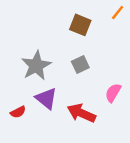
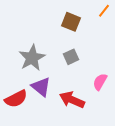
red semicircle: (18, 112) -> (16, 99), size x1.6

